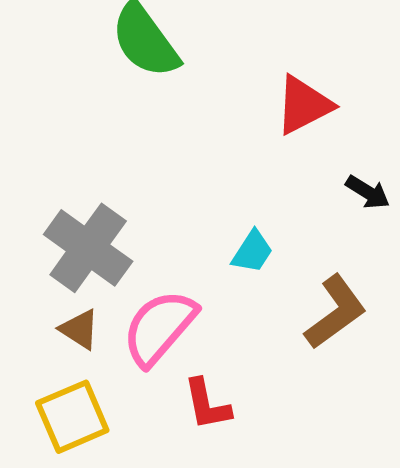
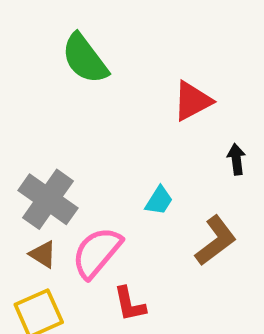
black arrow: (368, 192) -> (236, 159), turned -128

